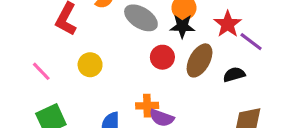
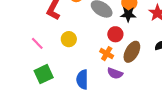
brown ellipse: (200, 60) -> (132, 52), moved
orange cross: (147, 106) -> (107, 54), moved, turned 32

